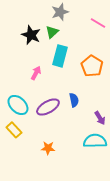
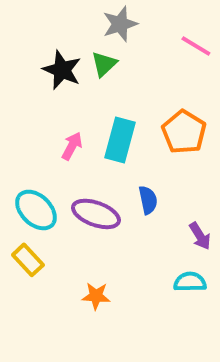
cyan rectangle: (60, 56) -> (120, 140), moved
purple ellipse: (48, 107) -> (96, 214), turned 50
cyan semicircle: (95, 141) -> (190, 282), size x0.7

